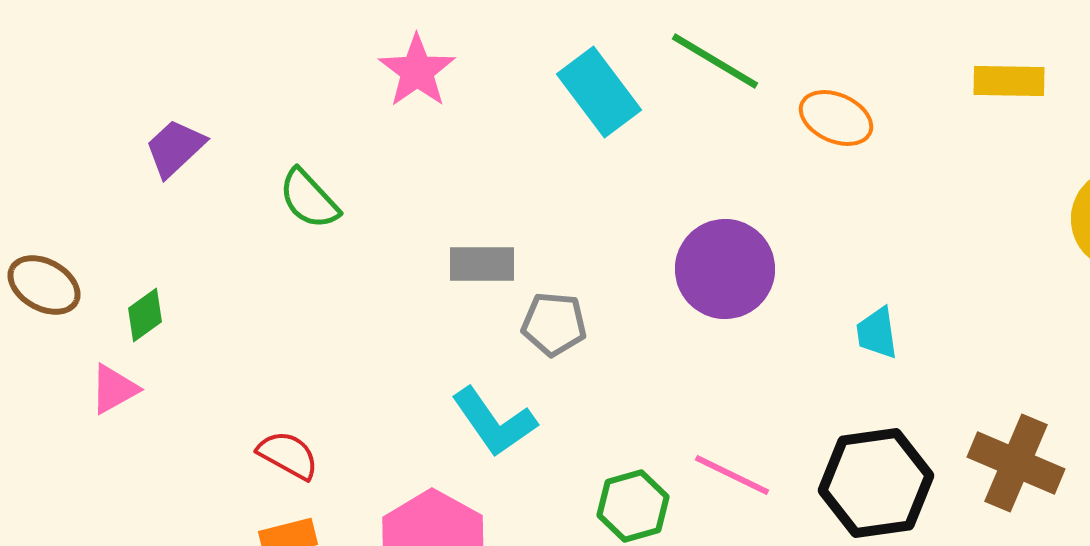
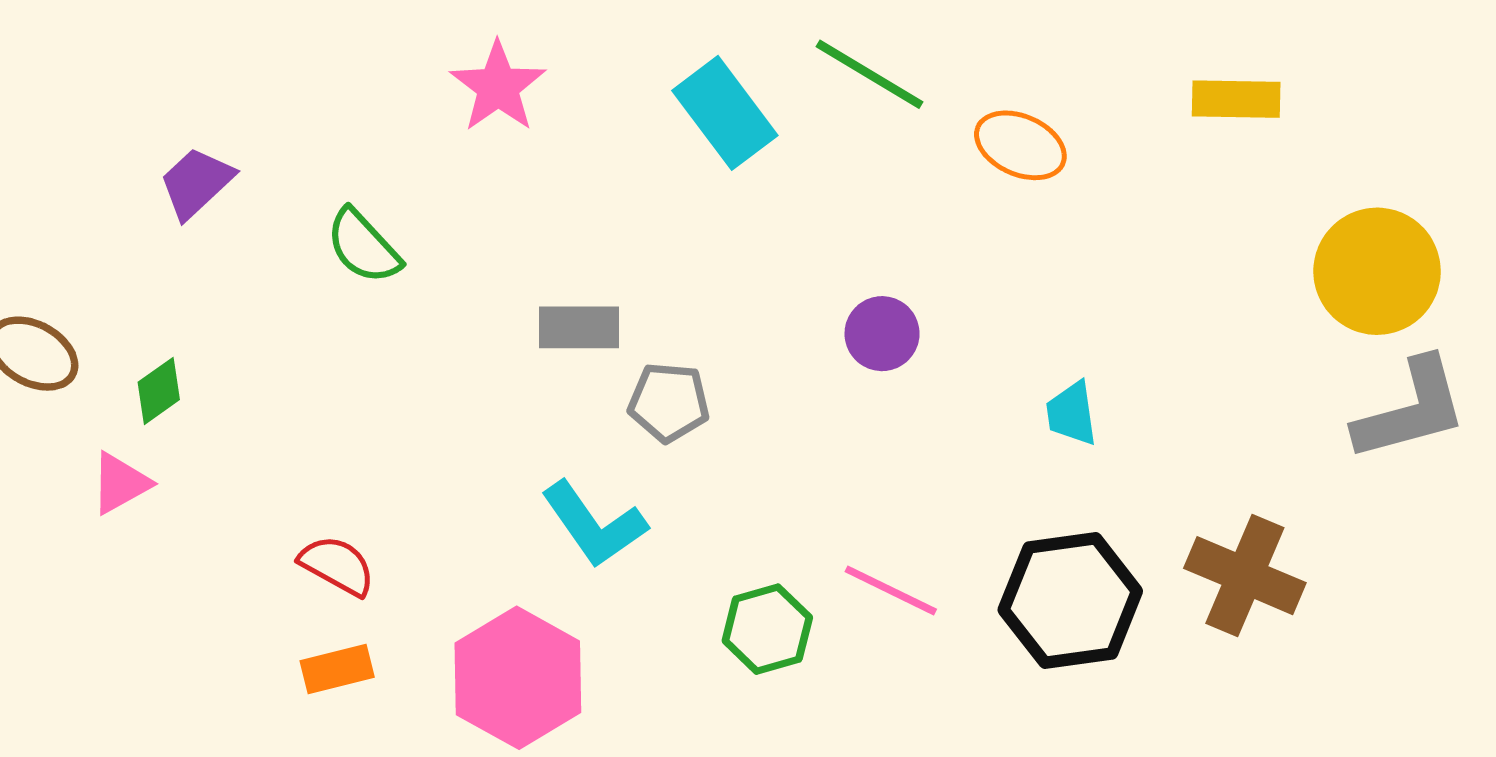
purple circle: (725, 269) -> (882, 334), size x0.6

